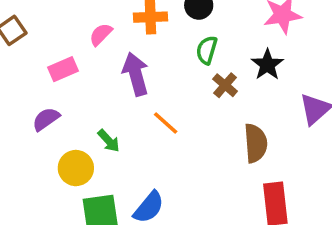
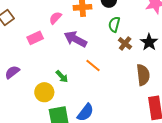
black star: (267, 65) -> (149, 42), moved
purple arrow: (136, 74) -> (75, 39), turned -45
purple semicircle: (46, 119) -> (12, 72), moved

